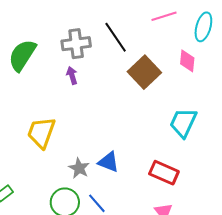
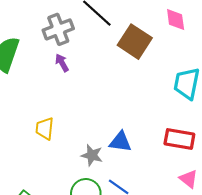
yellow trapezoid: (41, 133) -> (45, 128), size x0.7

